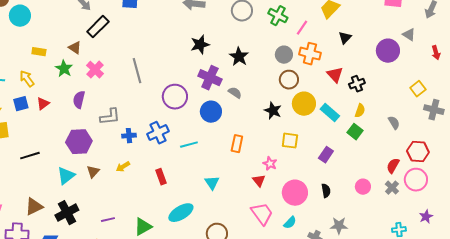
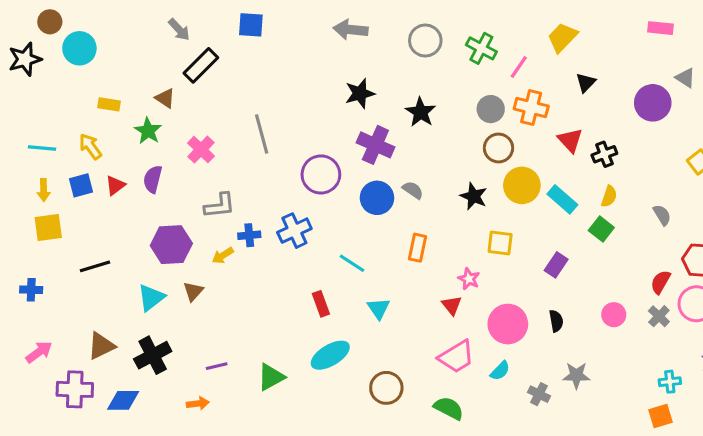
pink cross: (95, 70) -> (201, 150), moved
gray semicircle: (235, 93) -> (413, 190), moved
purple semicircle: (79, 100) -> (153, 179), moved
cyan line: (189, 145) -> (352, 263), moved, turned 48
yellow arrow: (123, 167) -> (223, 255), moved
red rectangle: (161, 177) -> (321, 304), moved
pink trapezoid: (262, 214) -> (456, 357), turned 95

